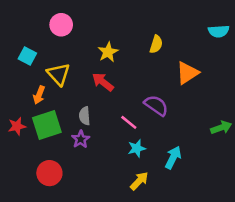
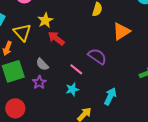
yellow star: (108, 52) -> (45, 20), moved
gray semicircle: (85, 116) -> (42, 64), turned -40
cyan star: (137, 148) -> (72, 89), moved

